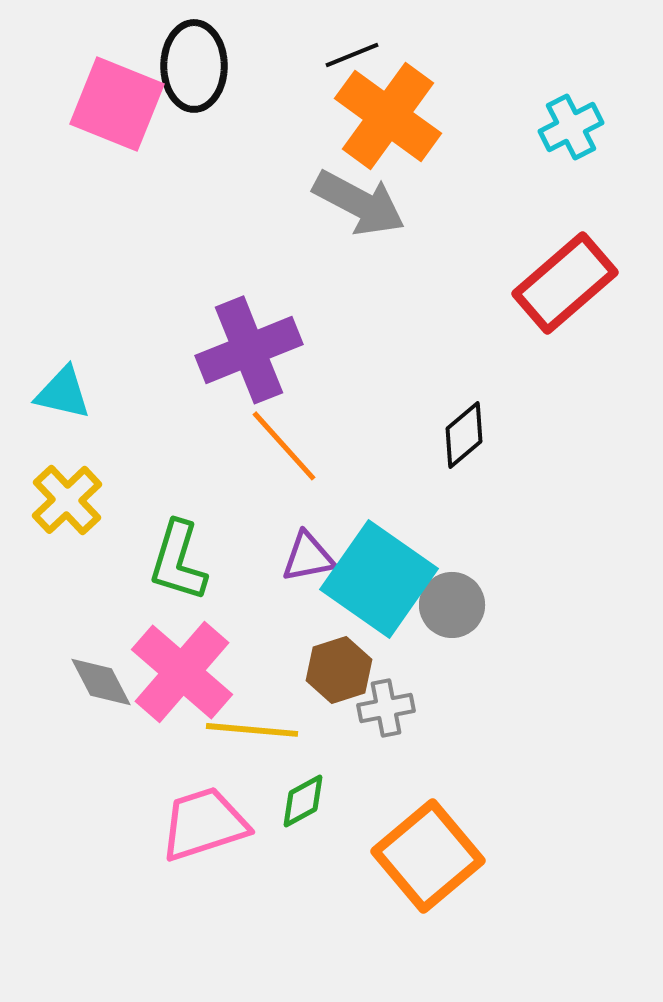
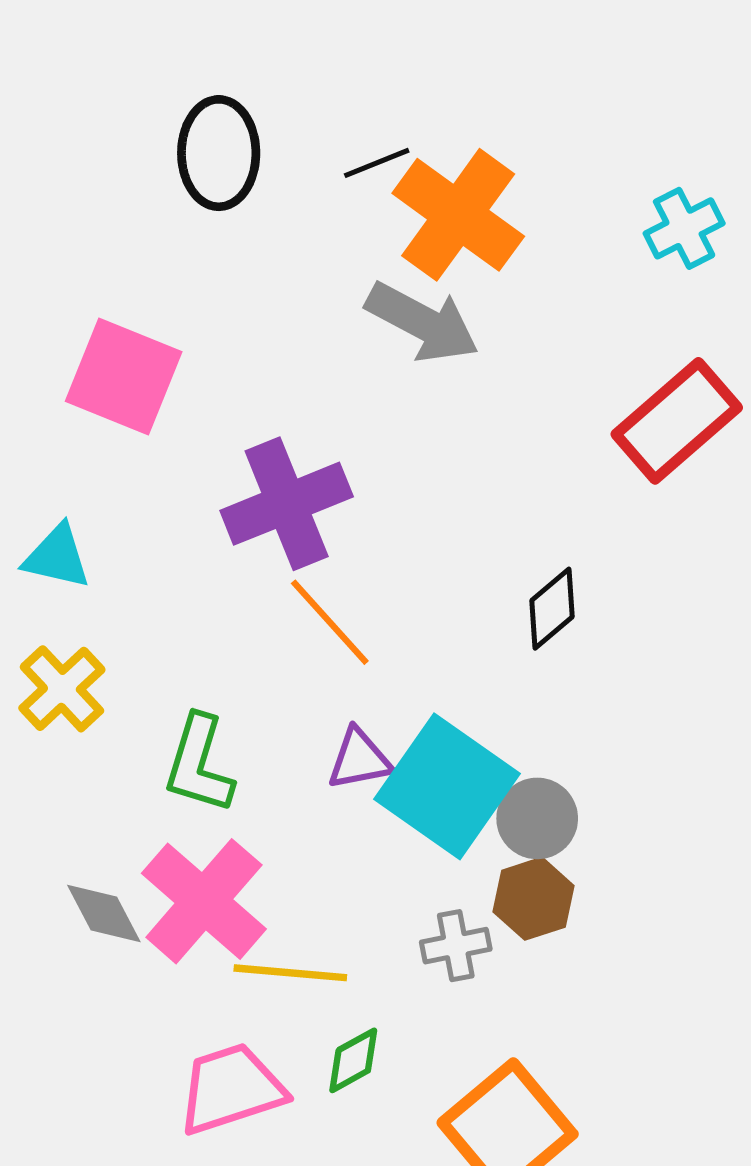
black line: (352, 55) -> (377, 163), moved
pink square: (117, 104) -> (124, 377), moved
brown hexagon: (339, 670) -> (533, 899), moved

